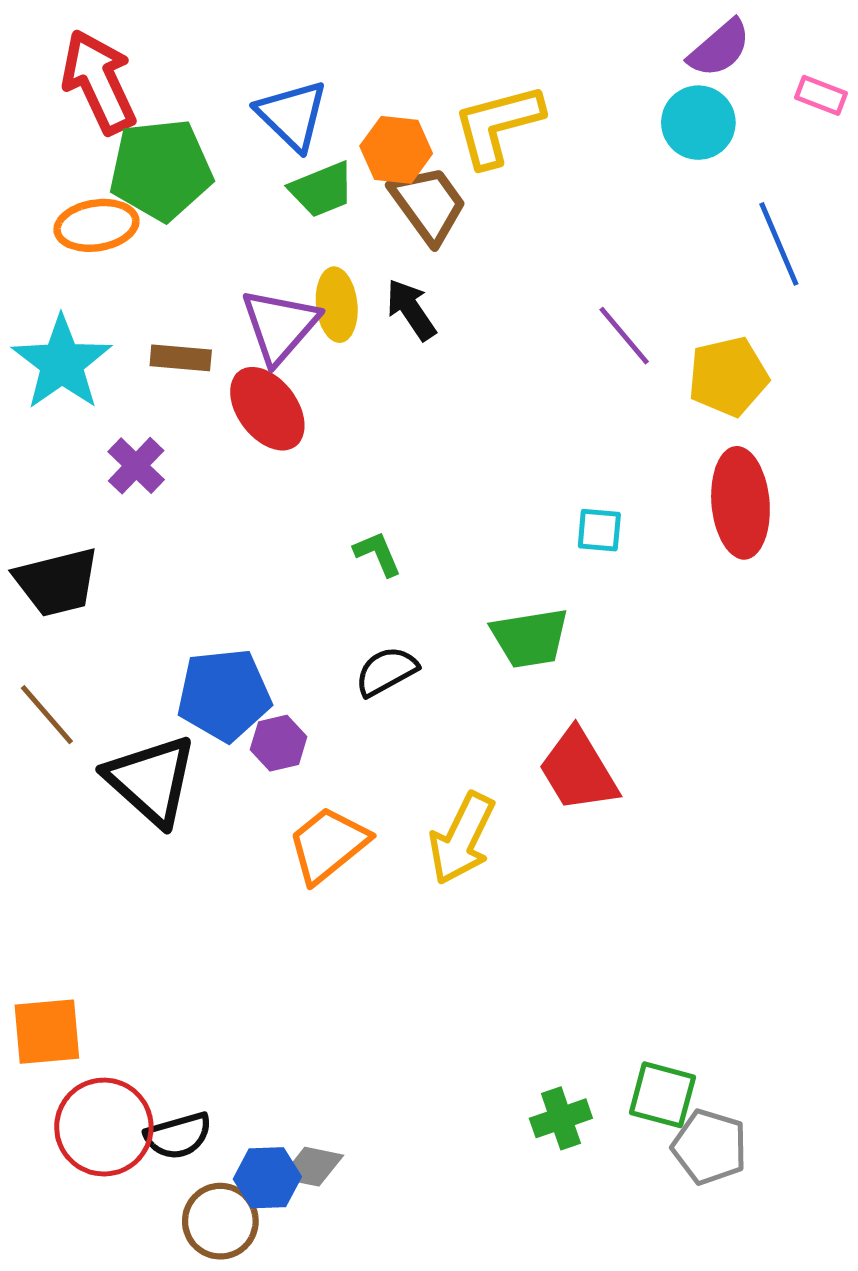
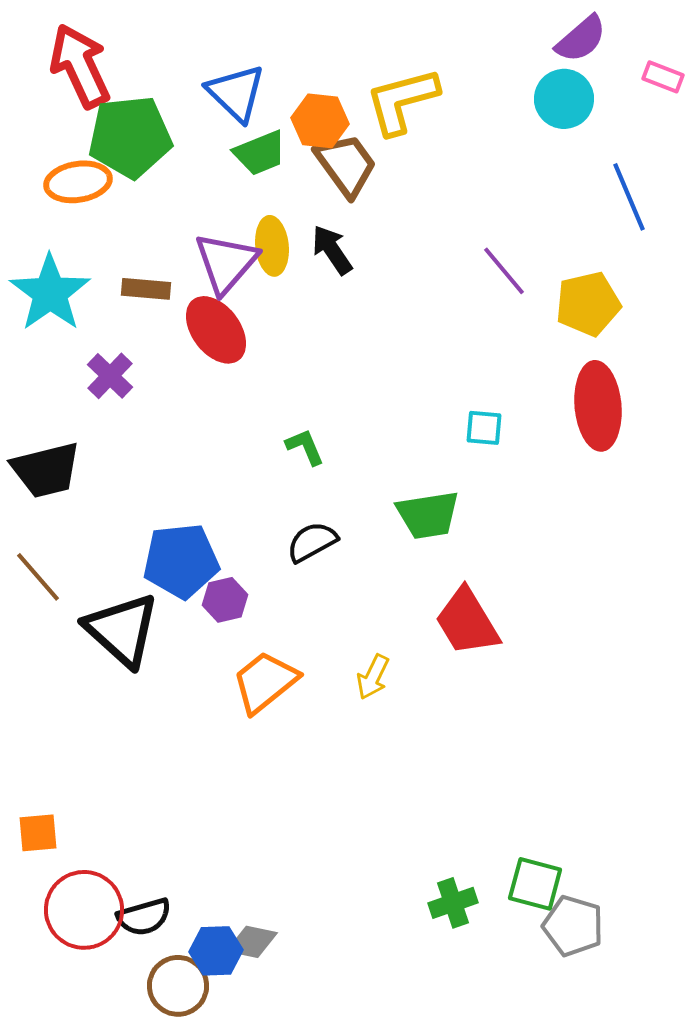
yellow arrow: (462, 838) -> (373, 677), size x0.6
orange square: (47, 1032) -> (38, 833), size x0.7

